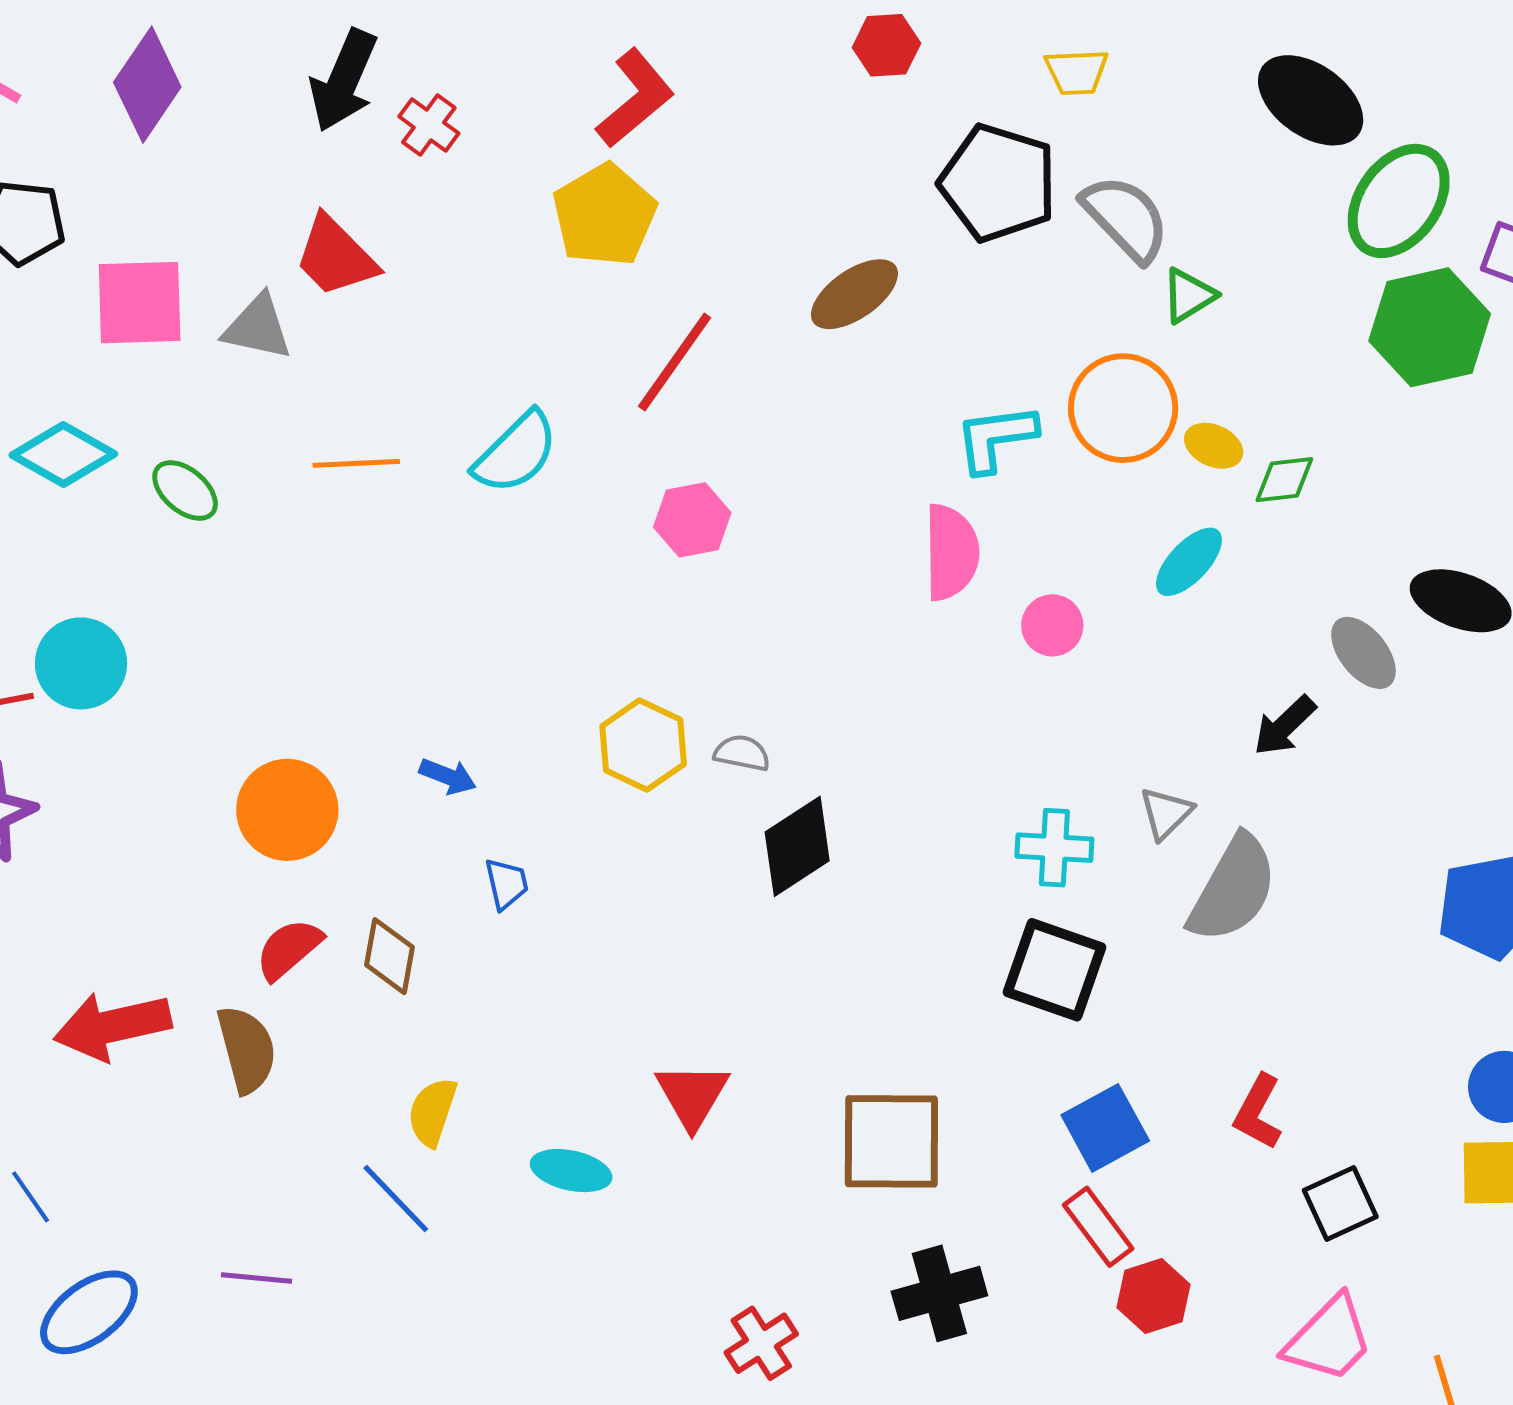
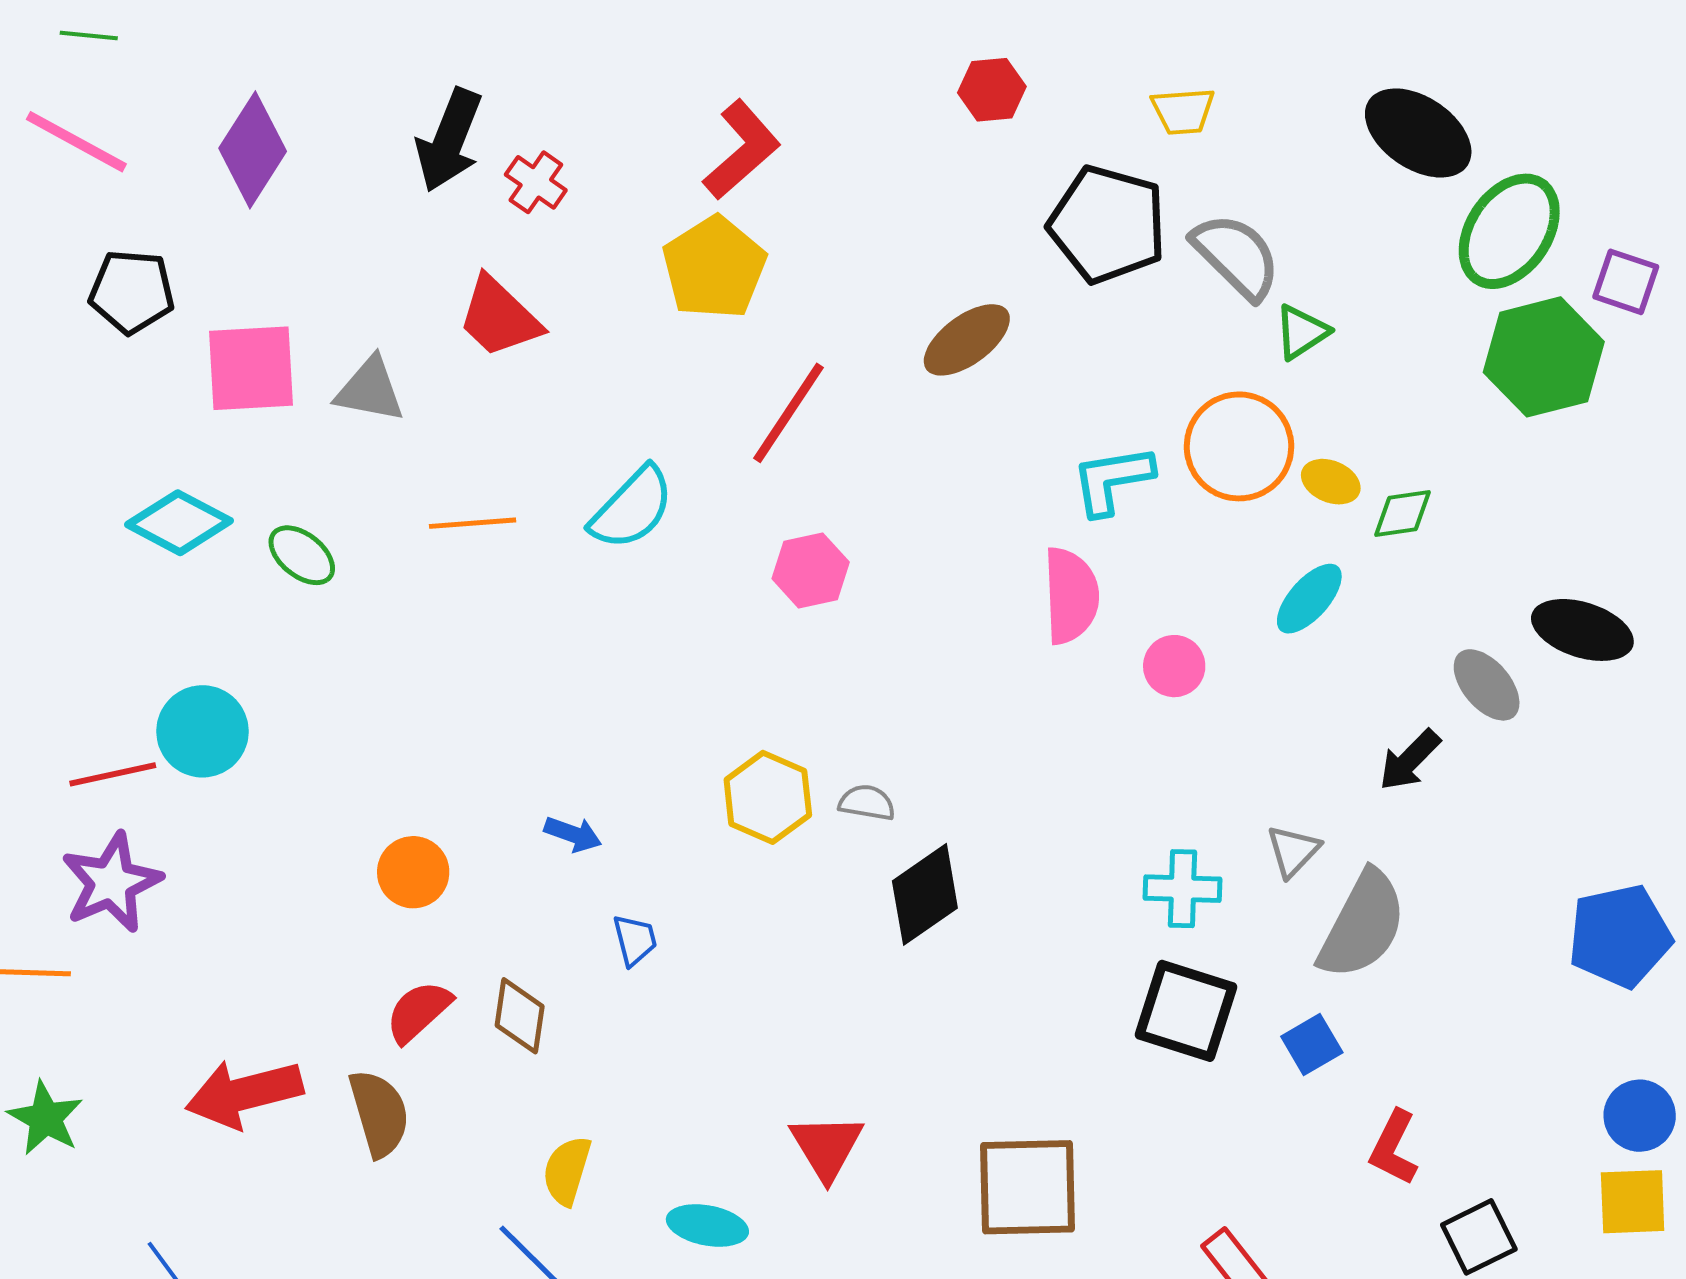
red trapezoid: (336, 256) -> (499, 317), moved
orange circle: (287, 810) -> (413, 872), size x0.7
blue square: (1105, 1128) -> (1312, 1044), moved, size x0.7

